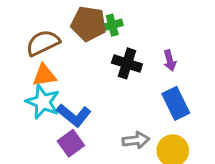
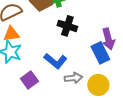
purple arrow: (170, 61) -> (108, 39), moved, size x1.5
blue L-shape: (74, 115) -> (55, 61), moved

